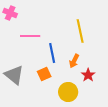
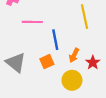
orange arrow: (74, 61) -> (74, 55), moved

